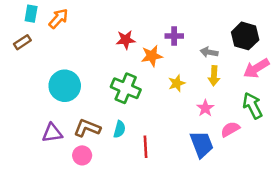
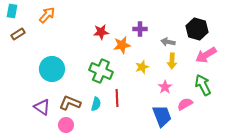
cyan rectangle: (31, 14) -> (12, 11), moved
purple triangle: (52, 133) -> (42, 107), turned 42
red line: (146, 147) -> (117, 98), moved

